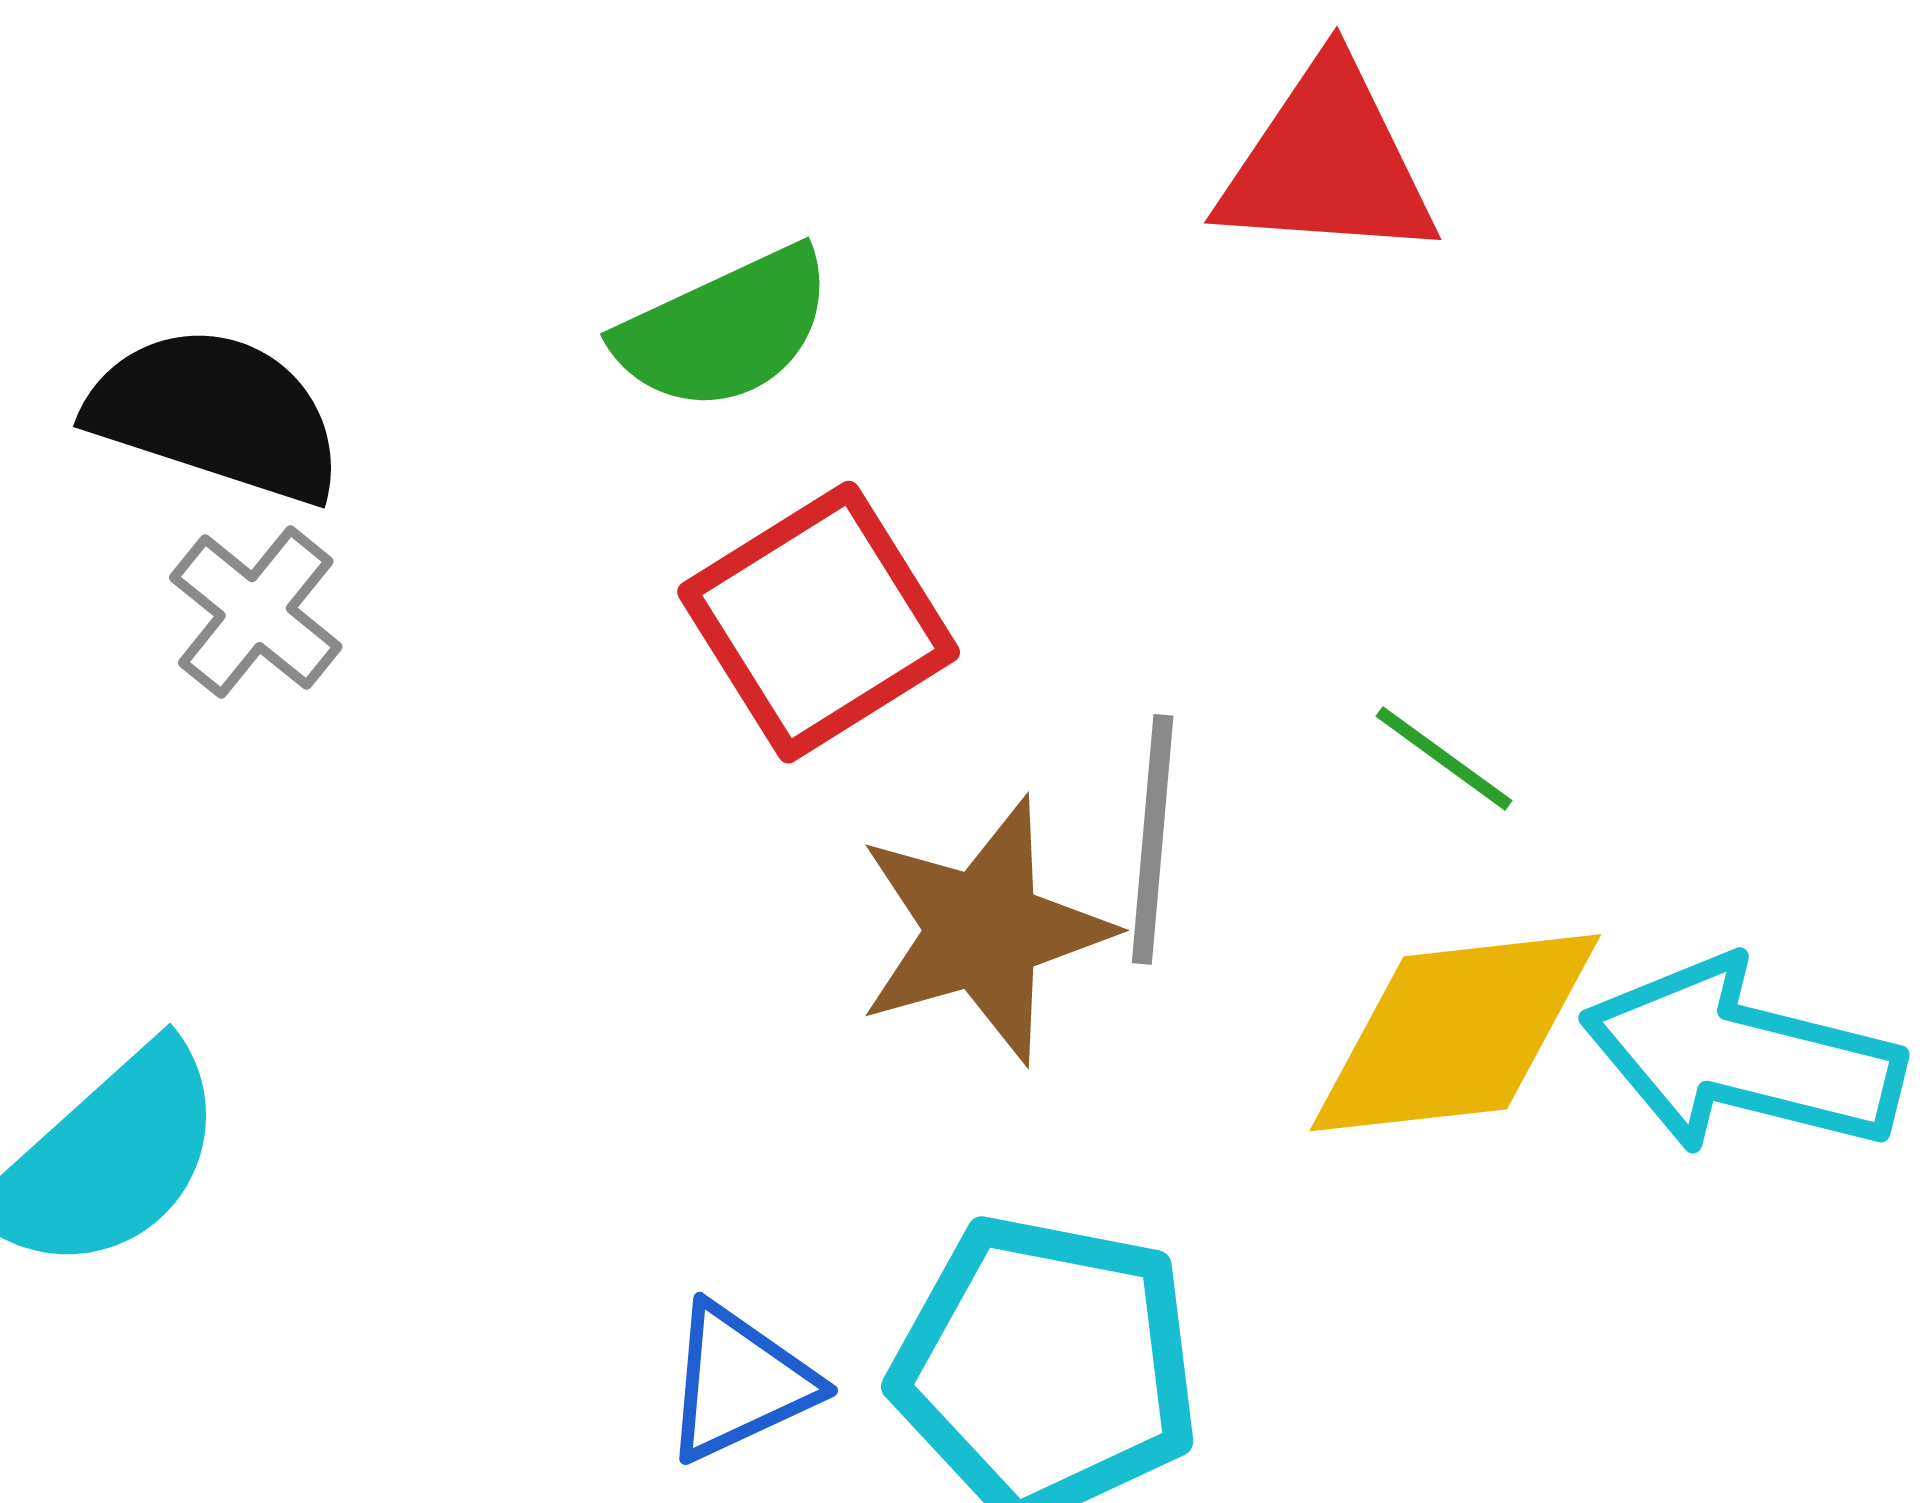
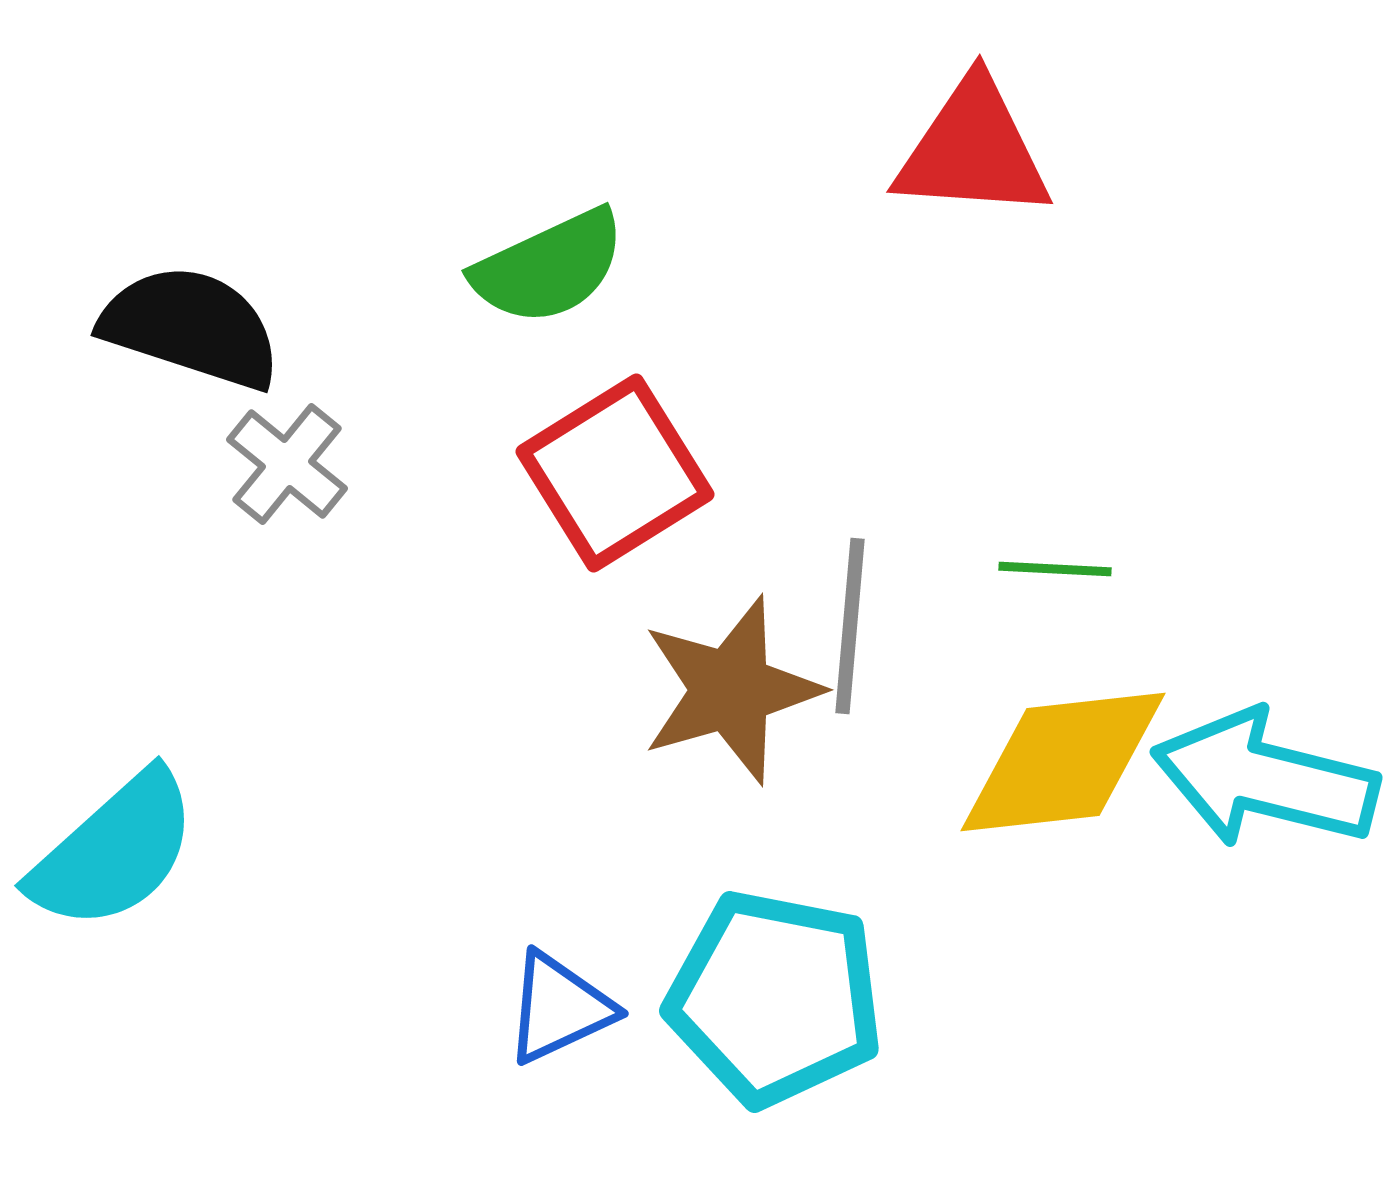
gray cross: (256, 612) -> (287, 464), moved
green line: (1444, 758) -> (1055, 569), turned -33

